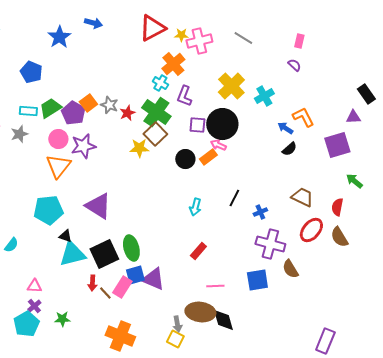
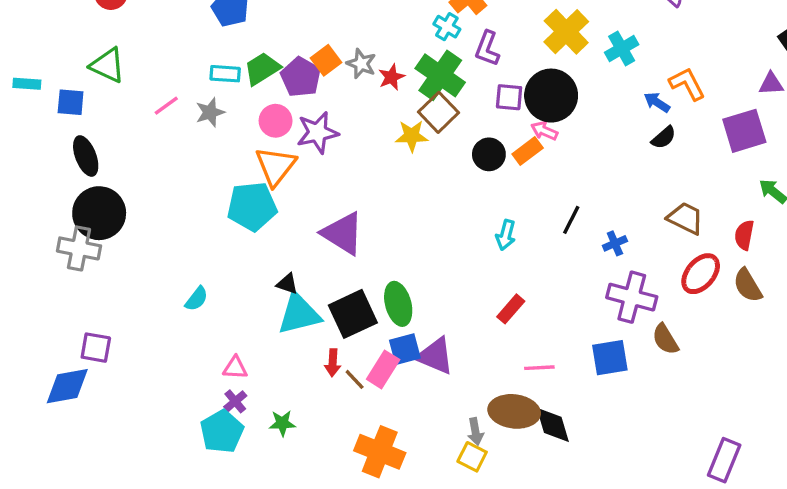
cyan pentagon: (48, 210) -> (252, 206), moved

